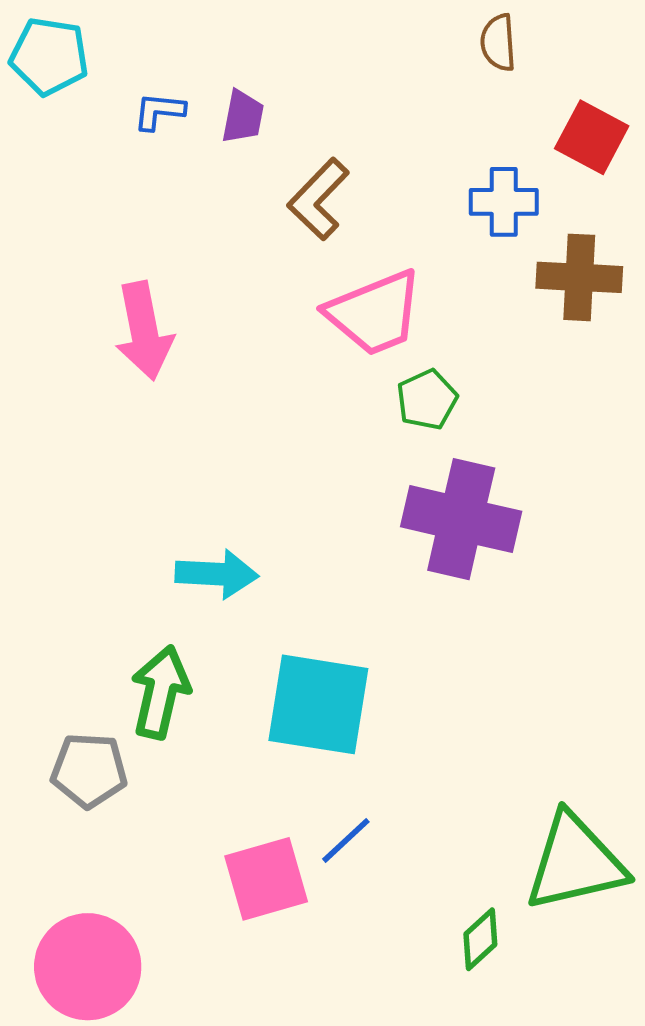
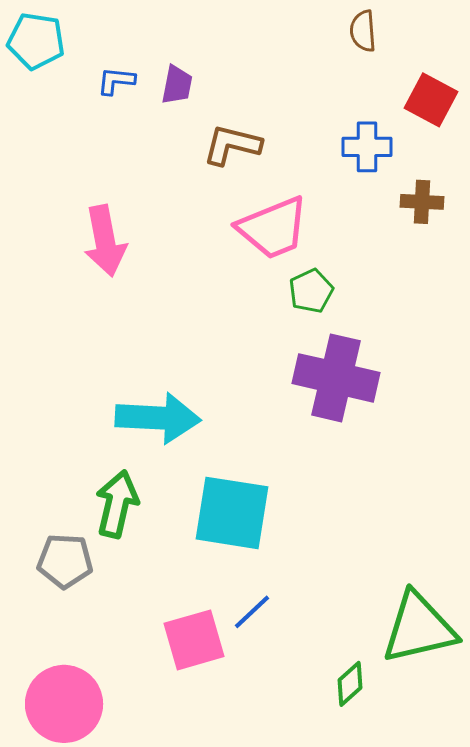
brown L-shape: (318, 199) -> (232, 145), turned 60
brown cross: (579, 277) -> (422, 202), size x0.7
cyan arrow: (217, 574) -> (158, 418), size x1.4

